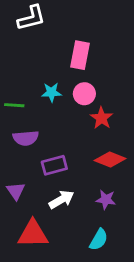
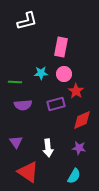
red diamond: (110, 160) -> (82, 120), turned -45
purple rectangle: (54, 165) -> (56, 104), moved
white arrow: (61, 200) -> (48, 148), turned 114
red triangle: (33, 234) -> (28, 172), turned 35

